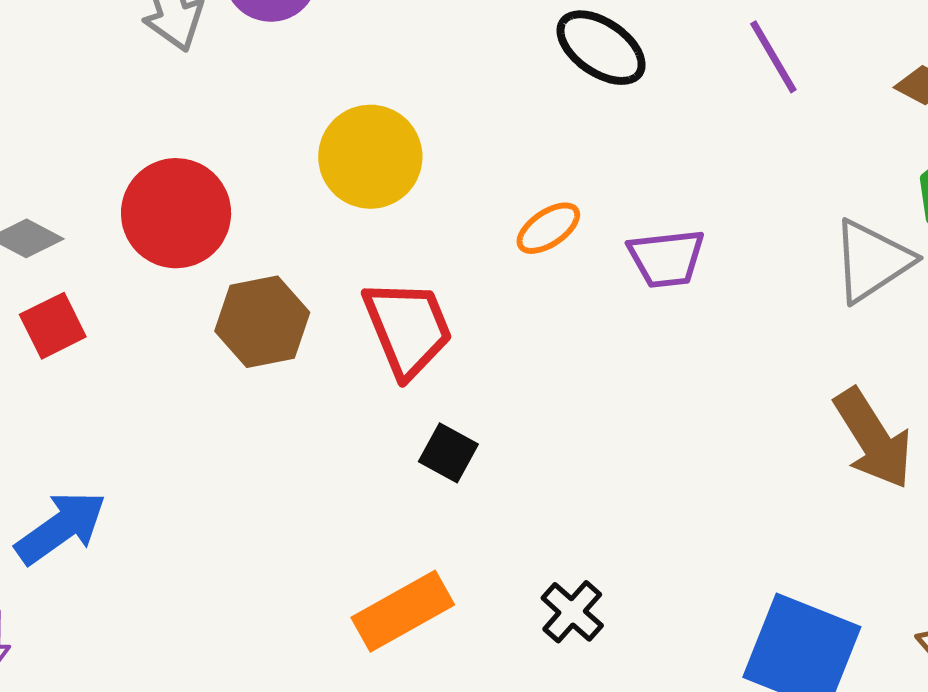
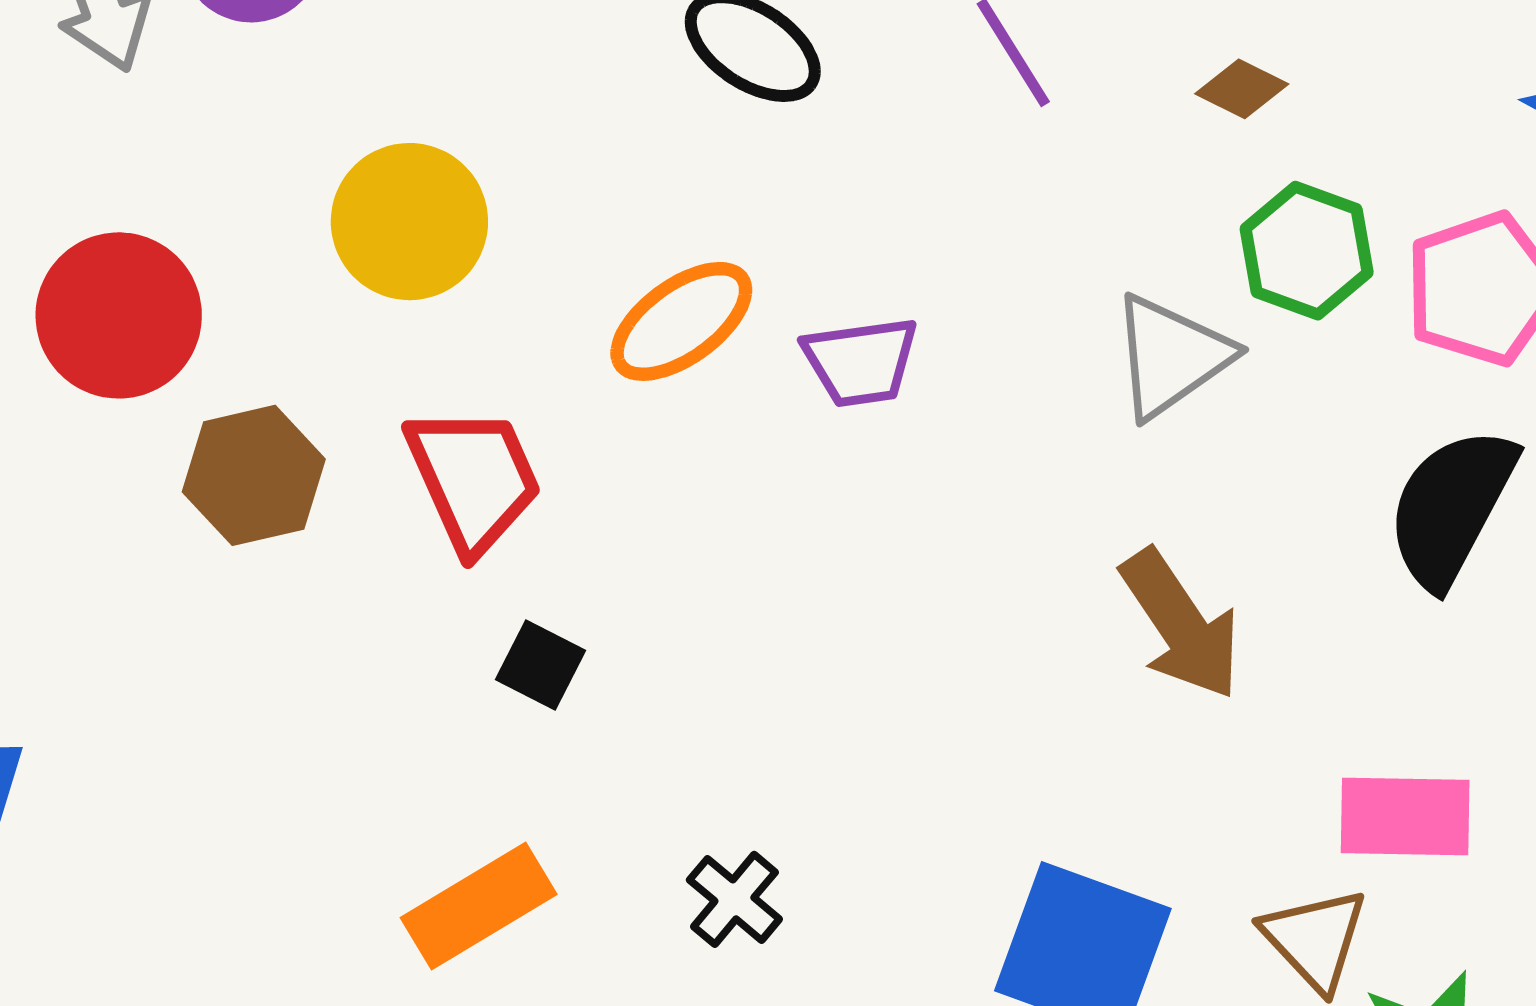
orange ellipse: (548, 228) -> (681, 321), size x1.5

